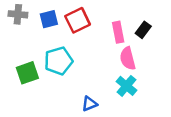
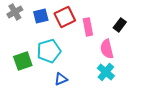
gray cross: (18, 14) -> (15, 12), turned -35
pink rectangle: (118, 32) -> (88, 27), moved
blue triangle: (89, 104) -> (61, 79), moved

